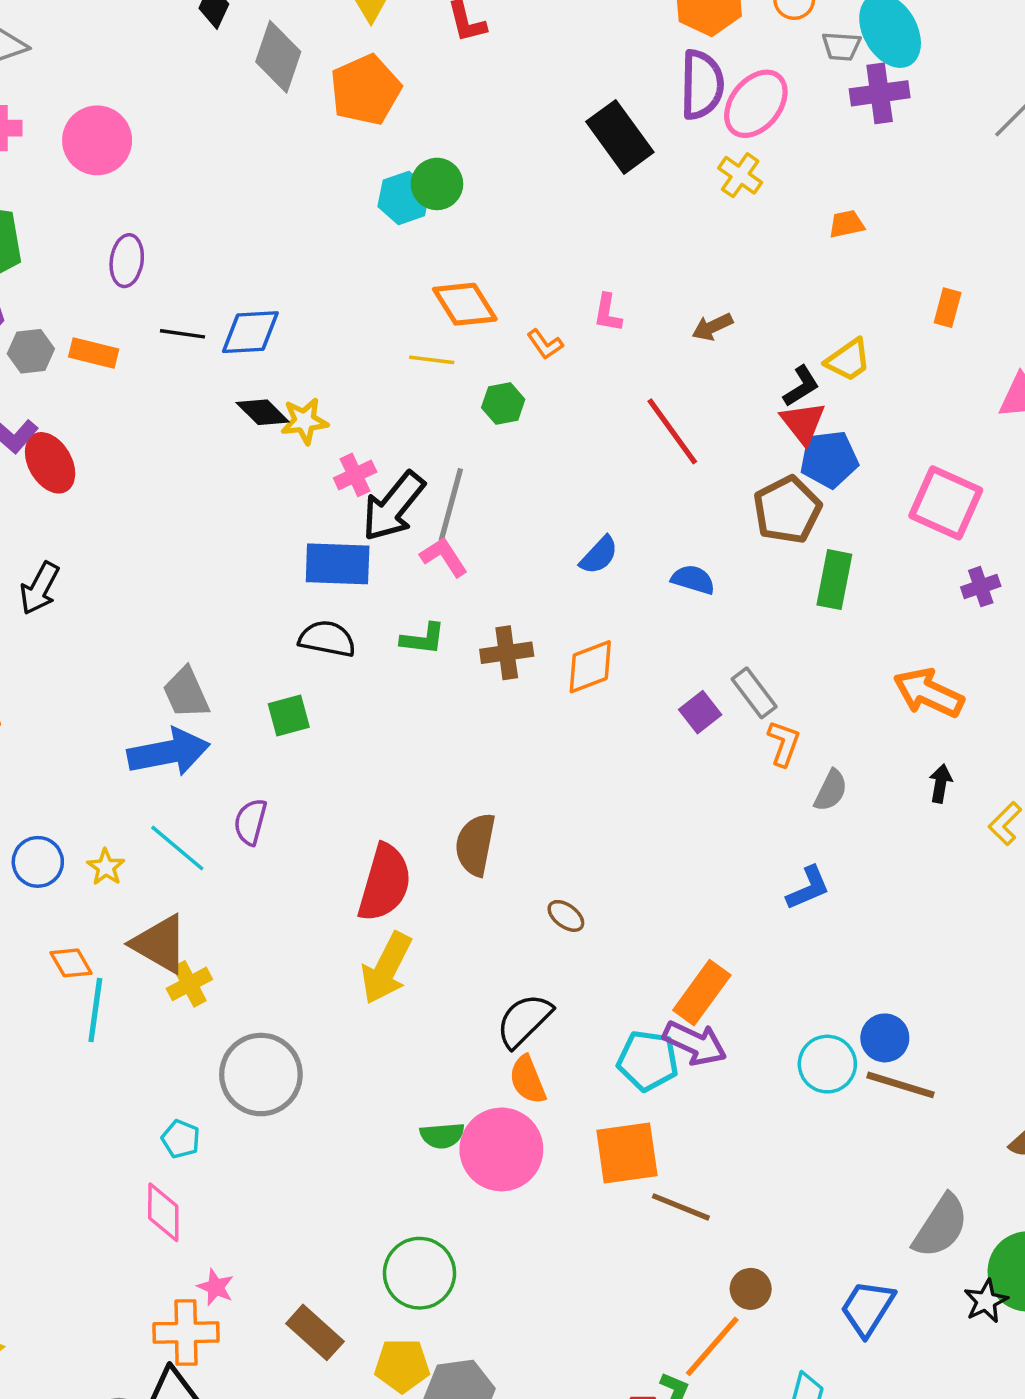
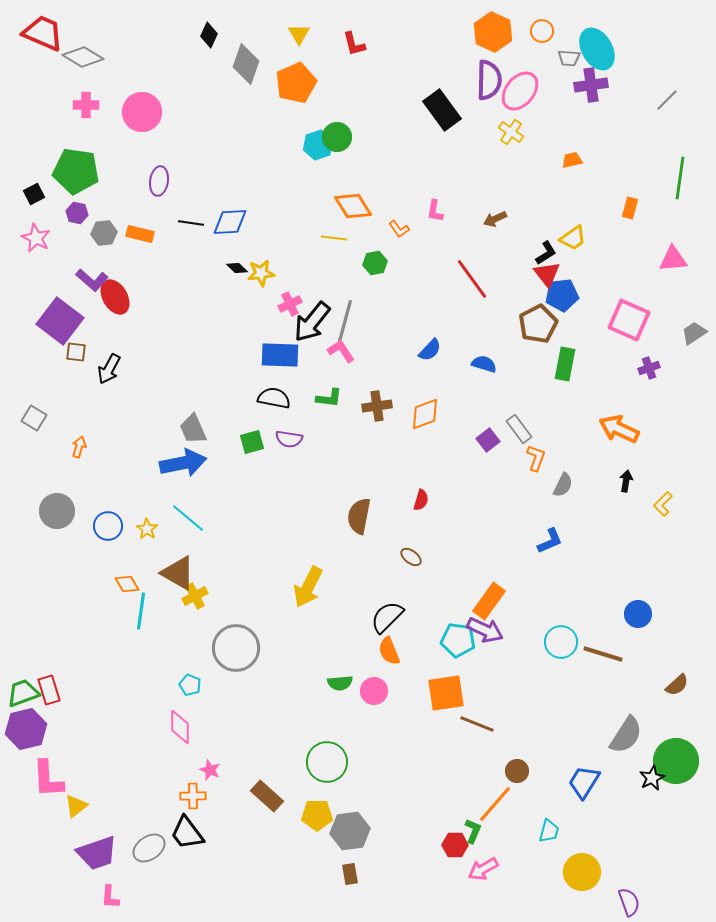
black diamond: (263, 412) -> (237, 268), size x0.7
purple semicircle: (250, 822) -> (289, 439), moved, turned -96
red semicircle: (385, 883) -> (421, 500), moved, size x0.5
blue circle: (885, 1038) -> (638, 614), moved
pink circle: (501, 1149) -> (374, 691), size x0.6
orange cross: (186, 1332) -> (193, 796), size x0.7

